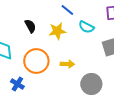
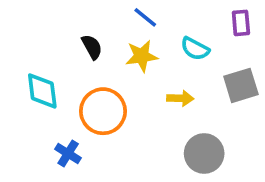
blue line: (67, 10) -> (145, 17), moved
yellow arrow: (67, 64) -> (180, 98), moved

